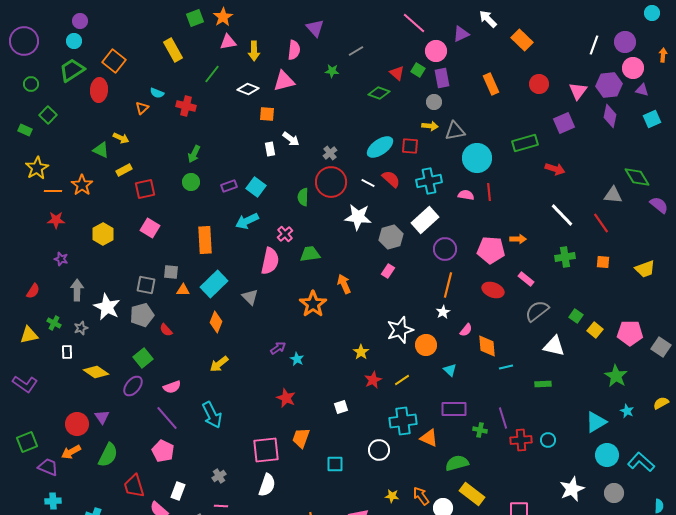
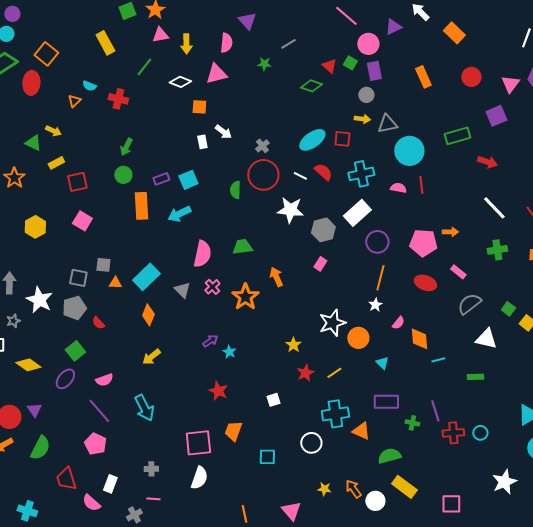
cyan square: (256, 187) -> (188, 180), turned 30
pink cross: (285, 234) -> (212, 287), moved
orange rectangle: (205, 240) -> (141, 206), moved
gray cross: (219, 476) -> (151, 469), turned 32

